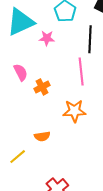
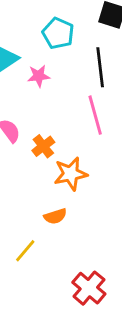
orange star: (74, 111) -> (71, 174), moved

